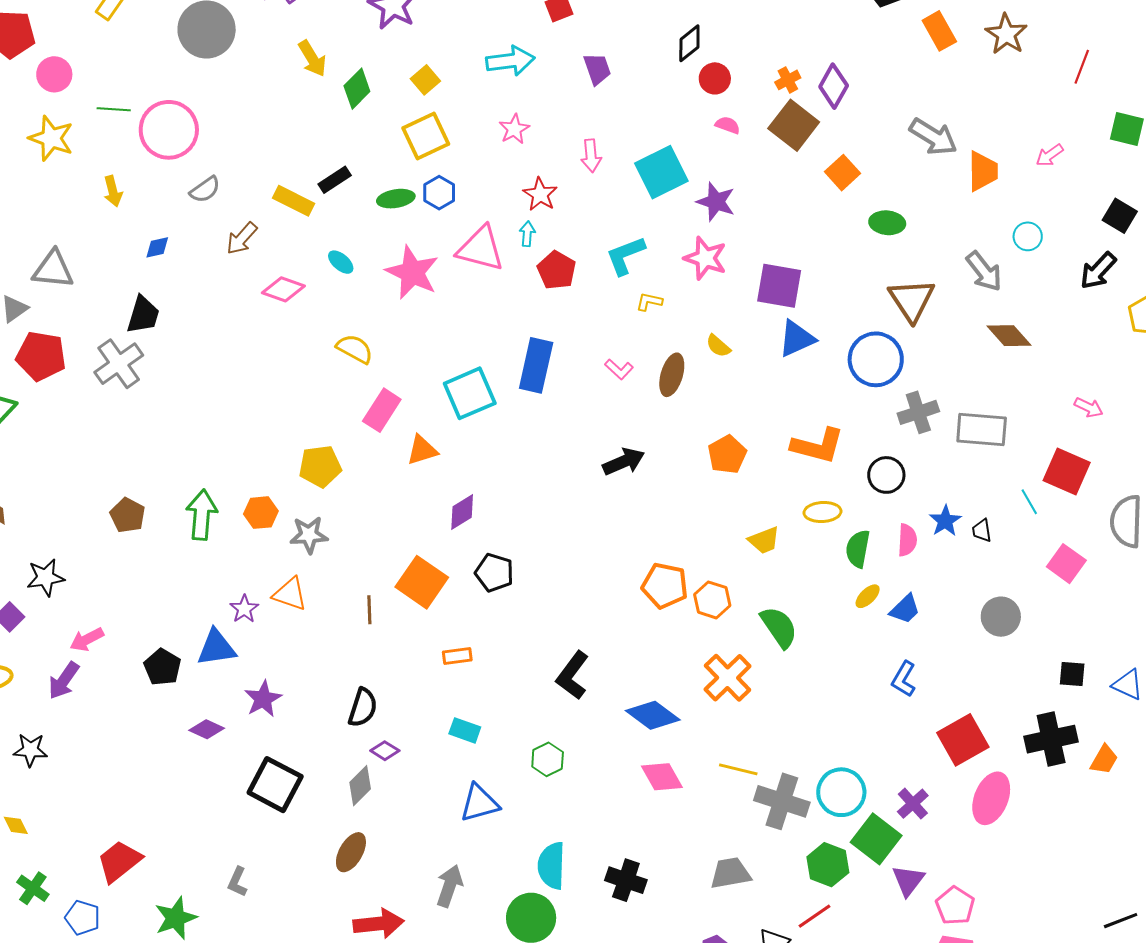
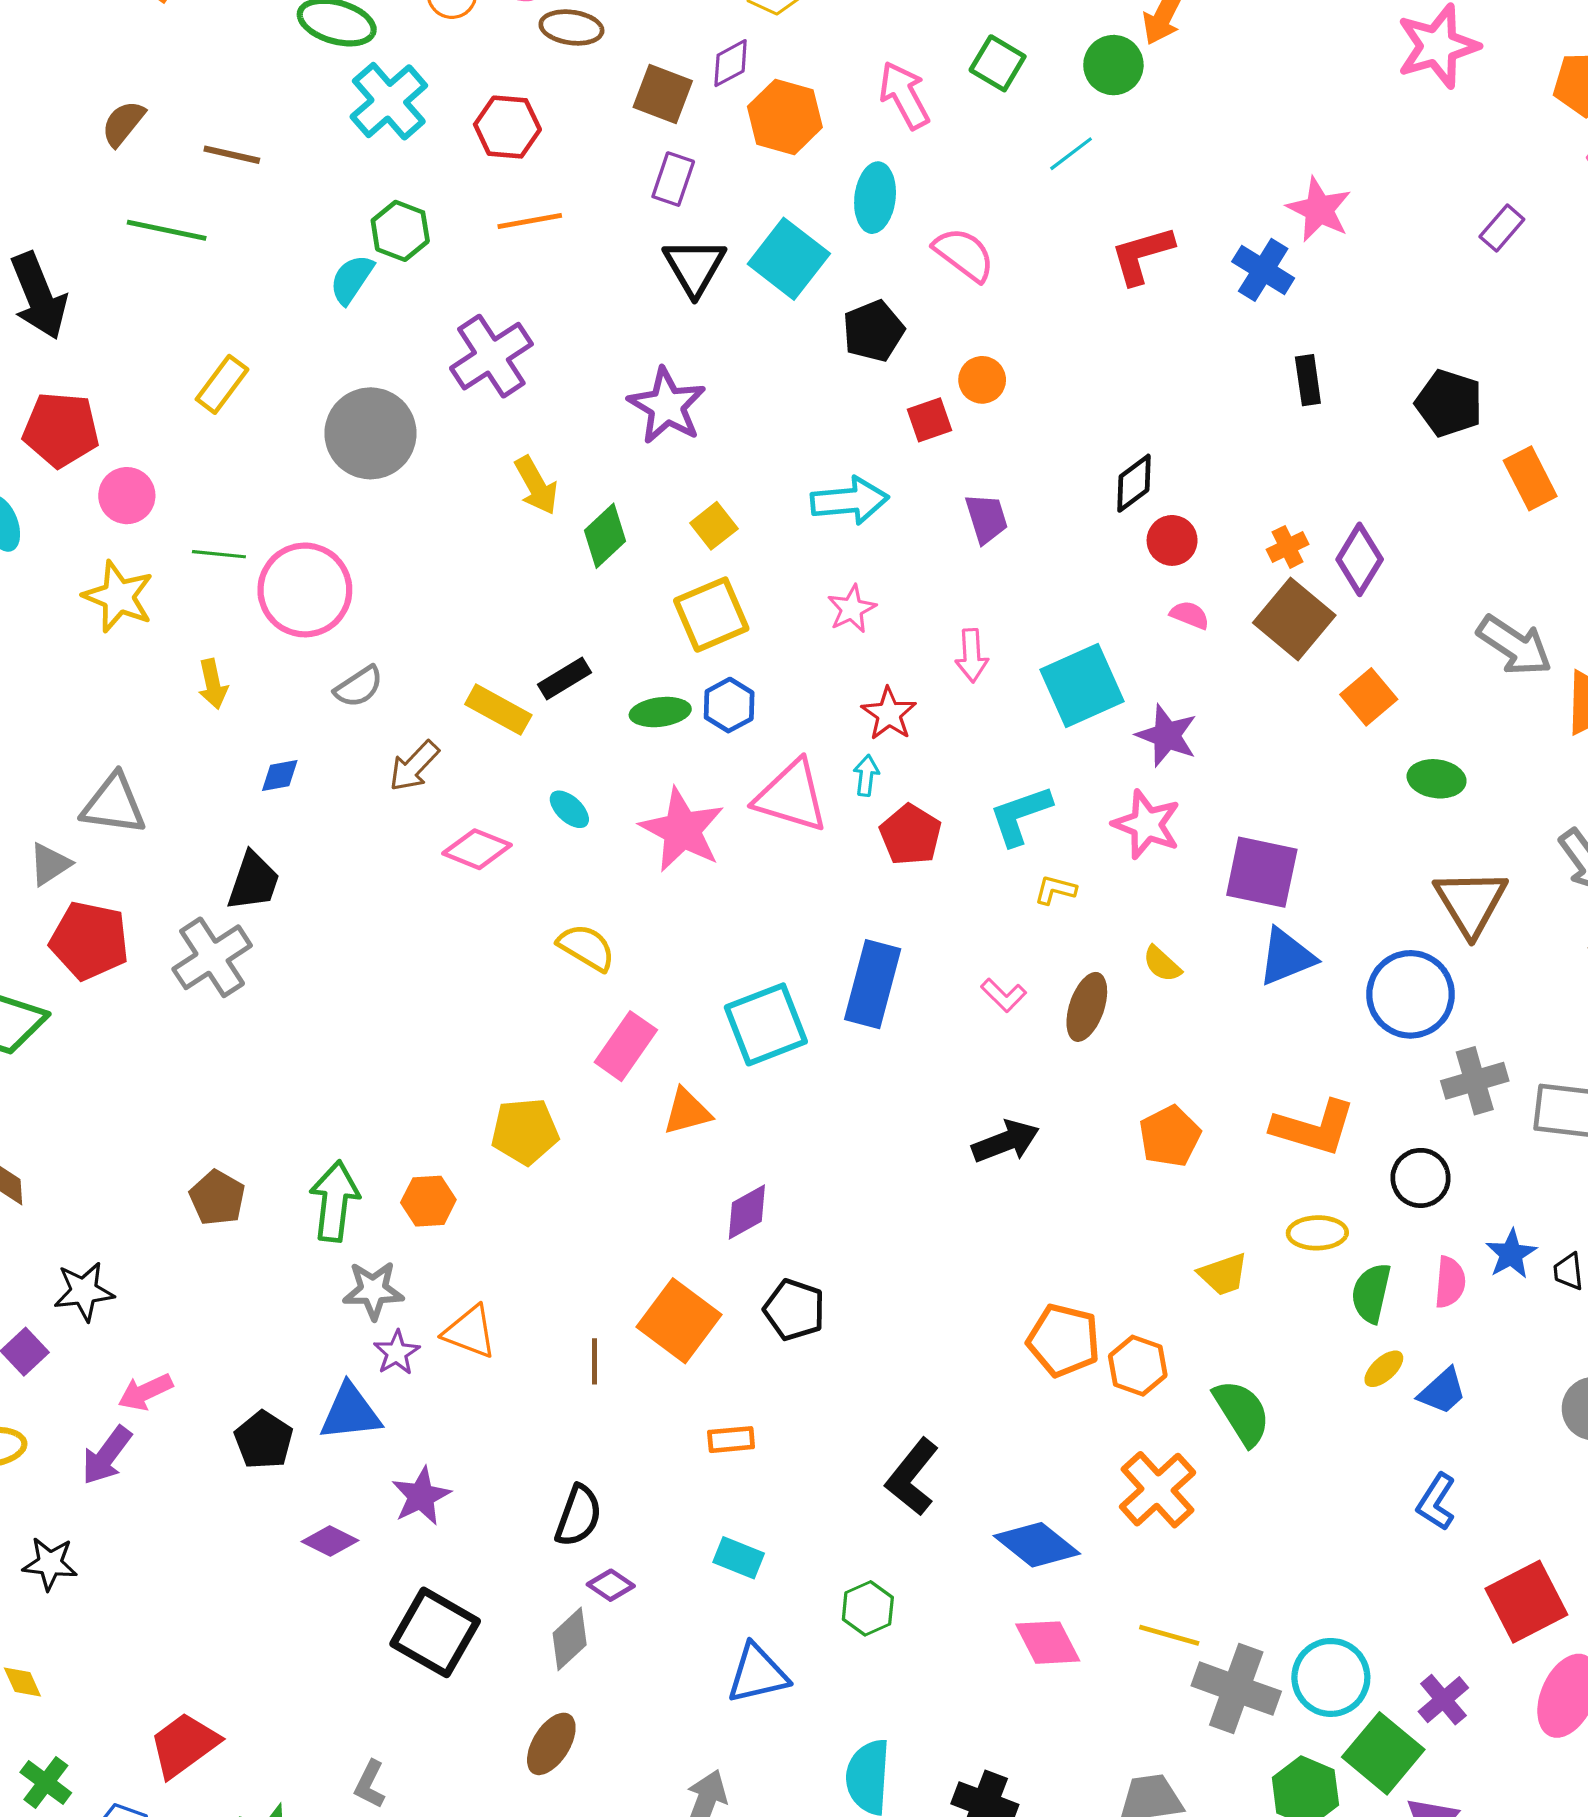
gray star: (309, 535) -> (373, 1290), moved

